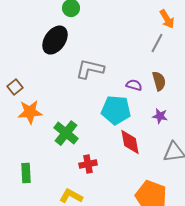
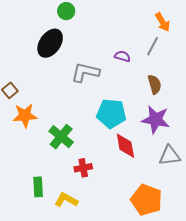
purple semicircle: (134, 85) -> (122, 56), moved
purple star: (160, 116) -> (156, 120), size x1.8
green rectangle: (26, 173) -> (38, 187), moved

